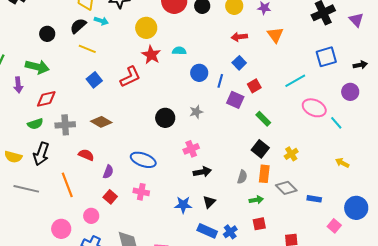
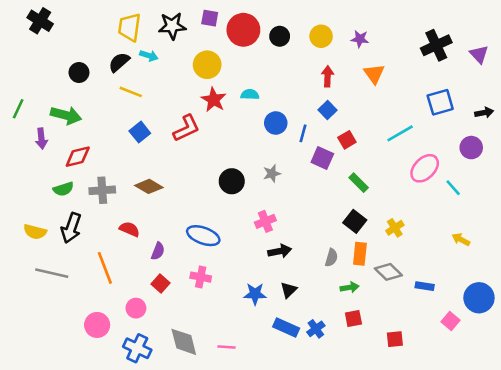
red arrow: (239, 37) -> (328, 76), turned 98
pink ellipse: (314, 108) -> (425, 168), turned -70

